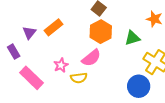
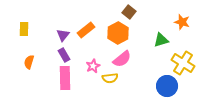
orange hexagon: (101, 32) -> (118, 33), moved
purple rectangle: (14, 52) -> (64, 55), moved
pink rectangle: (31, 78) -> (65, 78), turned 45

